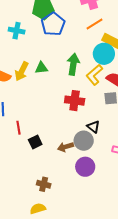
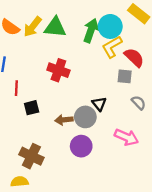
cyan circle: (104, 54) -> (110, 26), moved
green triangle: (41, 68) -> (55, 27), size x1.5
red cross: (75, 101) -> (58, 70), moved
brown cross: (44, 184) -> (31, 156), size x1.5

